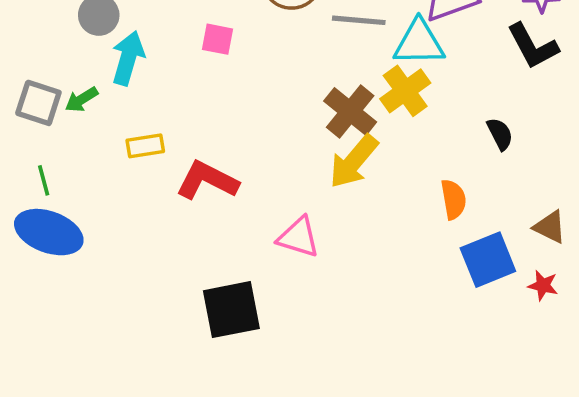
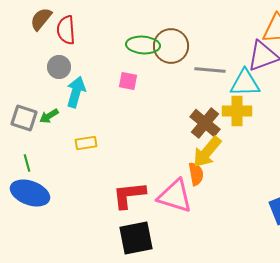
yellow cross: (405, 91) -> (237, 111), turned 36
red L-shape: (207, 180) -> (129, 195), moved, turned -33
orange semicircle: (453, 199) -> (196, 174), moved
pink triangle: (298, 237) -> (175, 196), size x1.4

